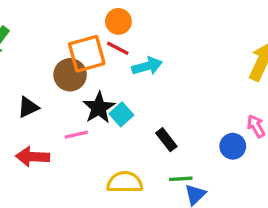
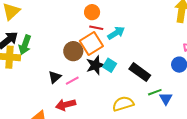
orange square: (87, 54) -> (91, 44), moved
black star: (99, 108) -> (95, 65), turned 30
pink line: (76, 135) -> (72, 81), moved
black rectangle: (166, 140) -> (140, 72), size x1.5

